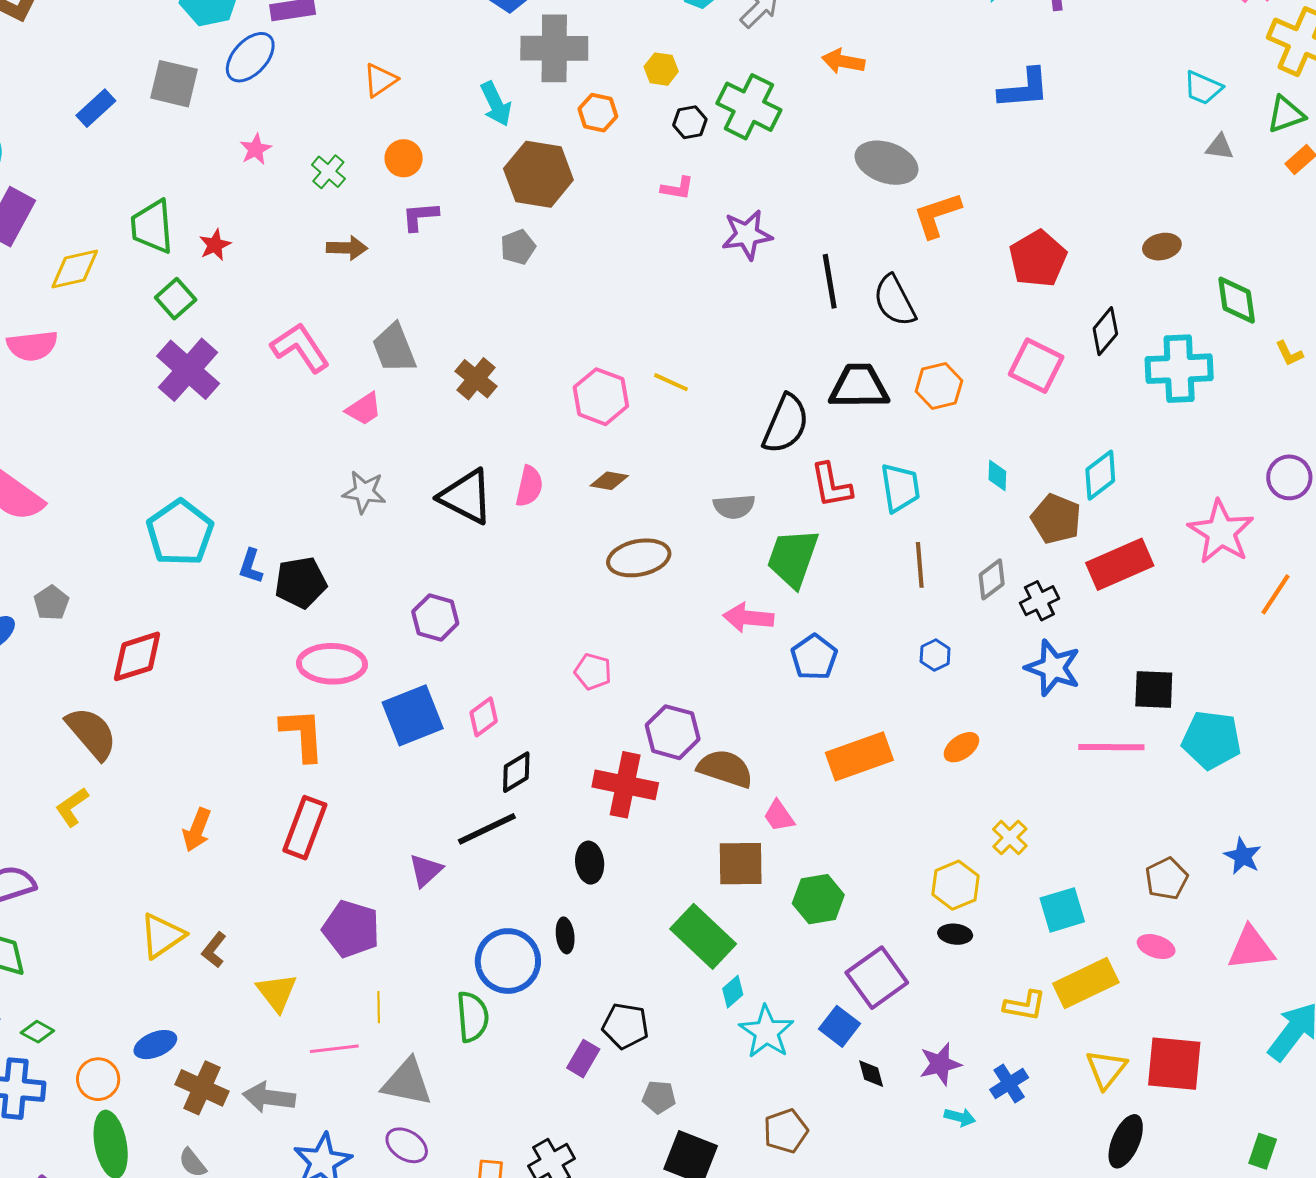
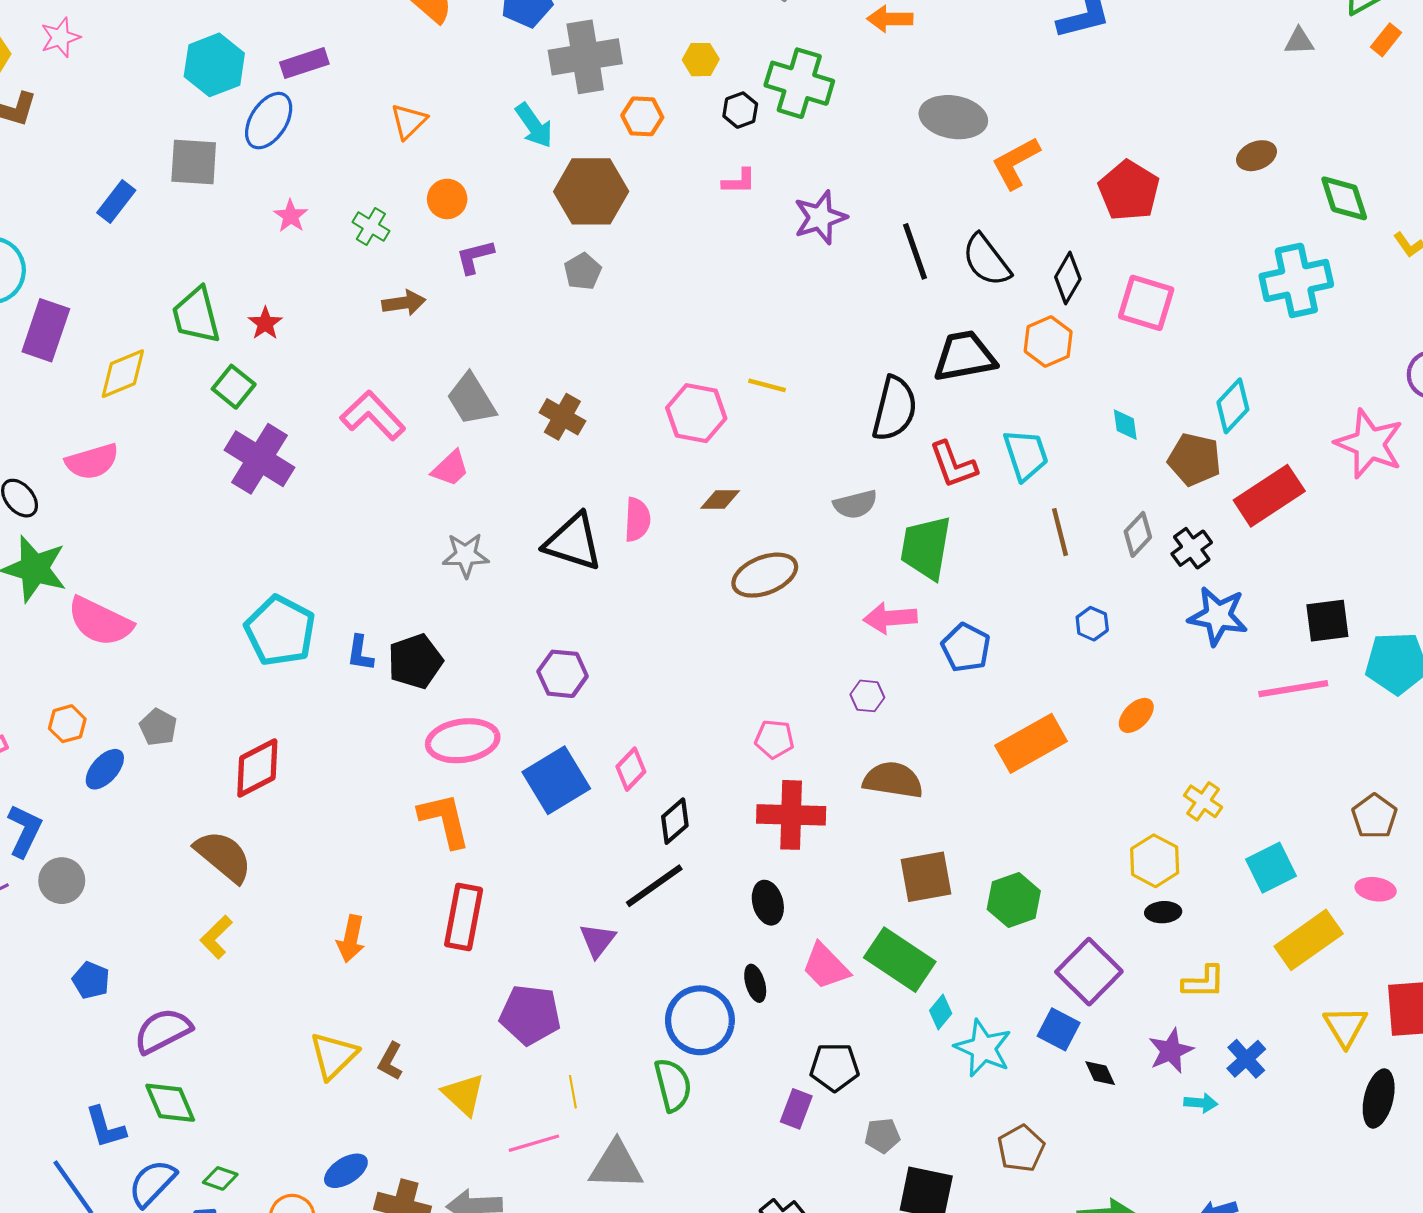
black diamond: (1105, 331) -> (1068, 278), moved
pink pentagon: (593, 672) -> (774, 739), moved
purple hexagon: (673, 732) -> (867, 696), moved, size x0.6
pink trapezoid: (779, 816) -> (826, 966), moved, size x1.4
yellow L-shape: (1025, 1006) -> (1204, 982), moved

